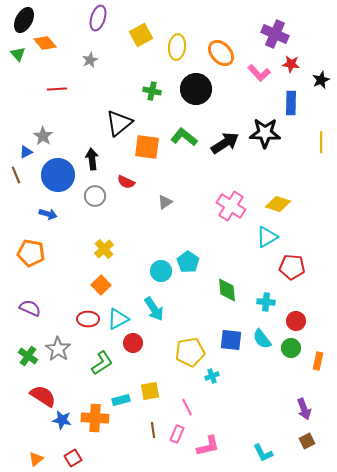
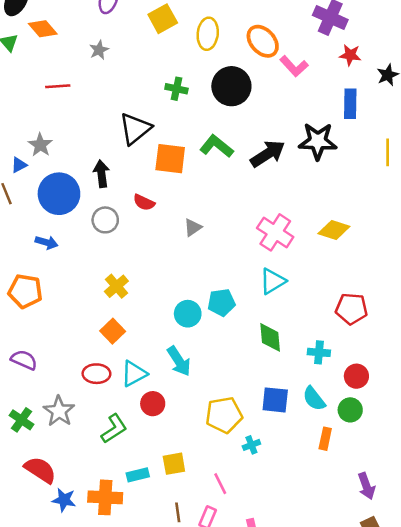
pink L-shape: (259, 73) -> (294, 66), moved
cyan triangle: (267, 237) -> (273, 281), moved
cyan pentagon: (188, 262) -> (221, 302), turned 30
orange rectangle: (318, 361) -> (325, 439), moved

